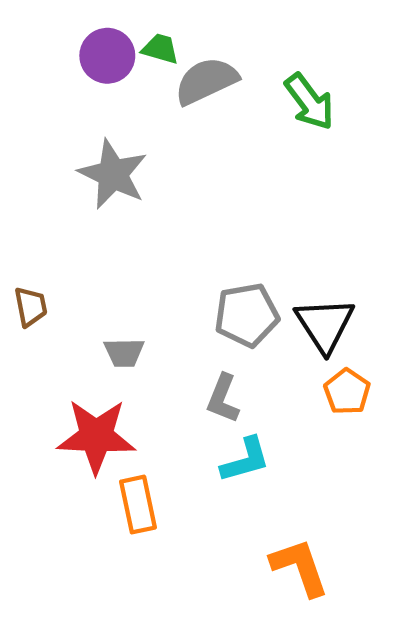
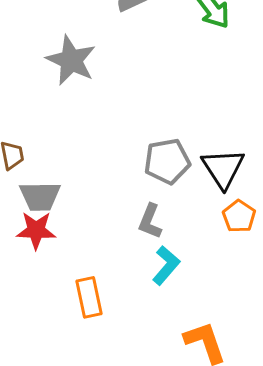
gray trapezoid: (124, 353) -> (40, 196), moved, size x1.4
red star: (96, 436) -> (36, 230), moved, size x0.7
cyan L-shape: (245, 460) -> (166, 265), turned -33

